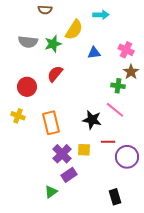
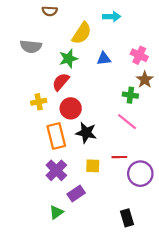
green star: (53, 44) -> (68, 59), moved
red circle: (27, 87) -> (71, 108), moved
yellow cross: (18, 116) -> (39, 102), moved, turned -32
black star: (92, 120) -> (86, 133), moved
purple cross: (62, 154) -> (56, 170), moved

